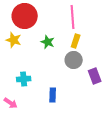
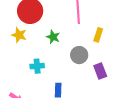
yellow rectangle: (76, 41) -> (98, 35), moved
cyan cross: (24, 79) -> (37, 66), moved

